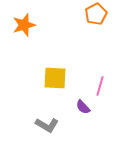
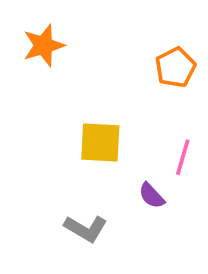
orange pentagon: (96, 14) -> (175, 67), moved

